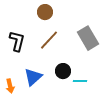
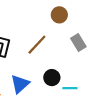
brown circle: (45, 12) -> (59, 15), moved
gray rectangle: (88, 38) -> (78, 42), size x0.7

